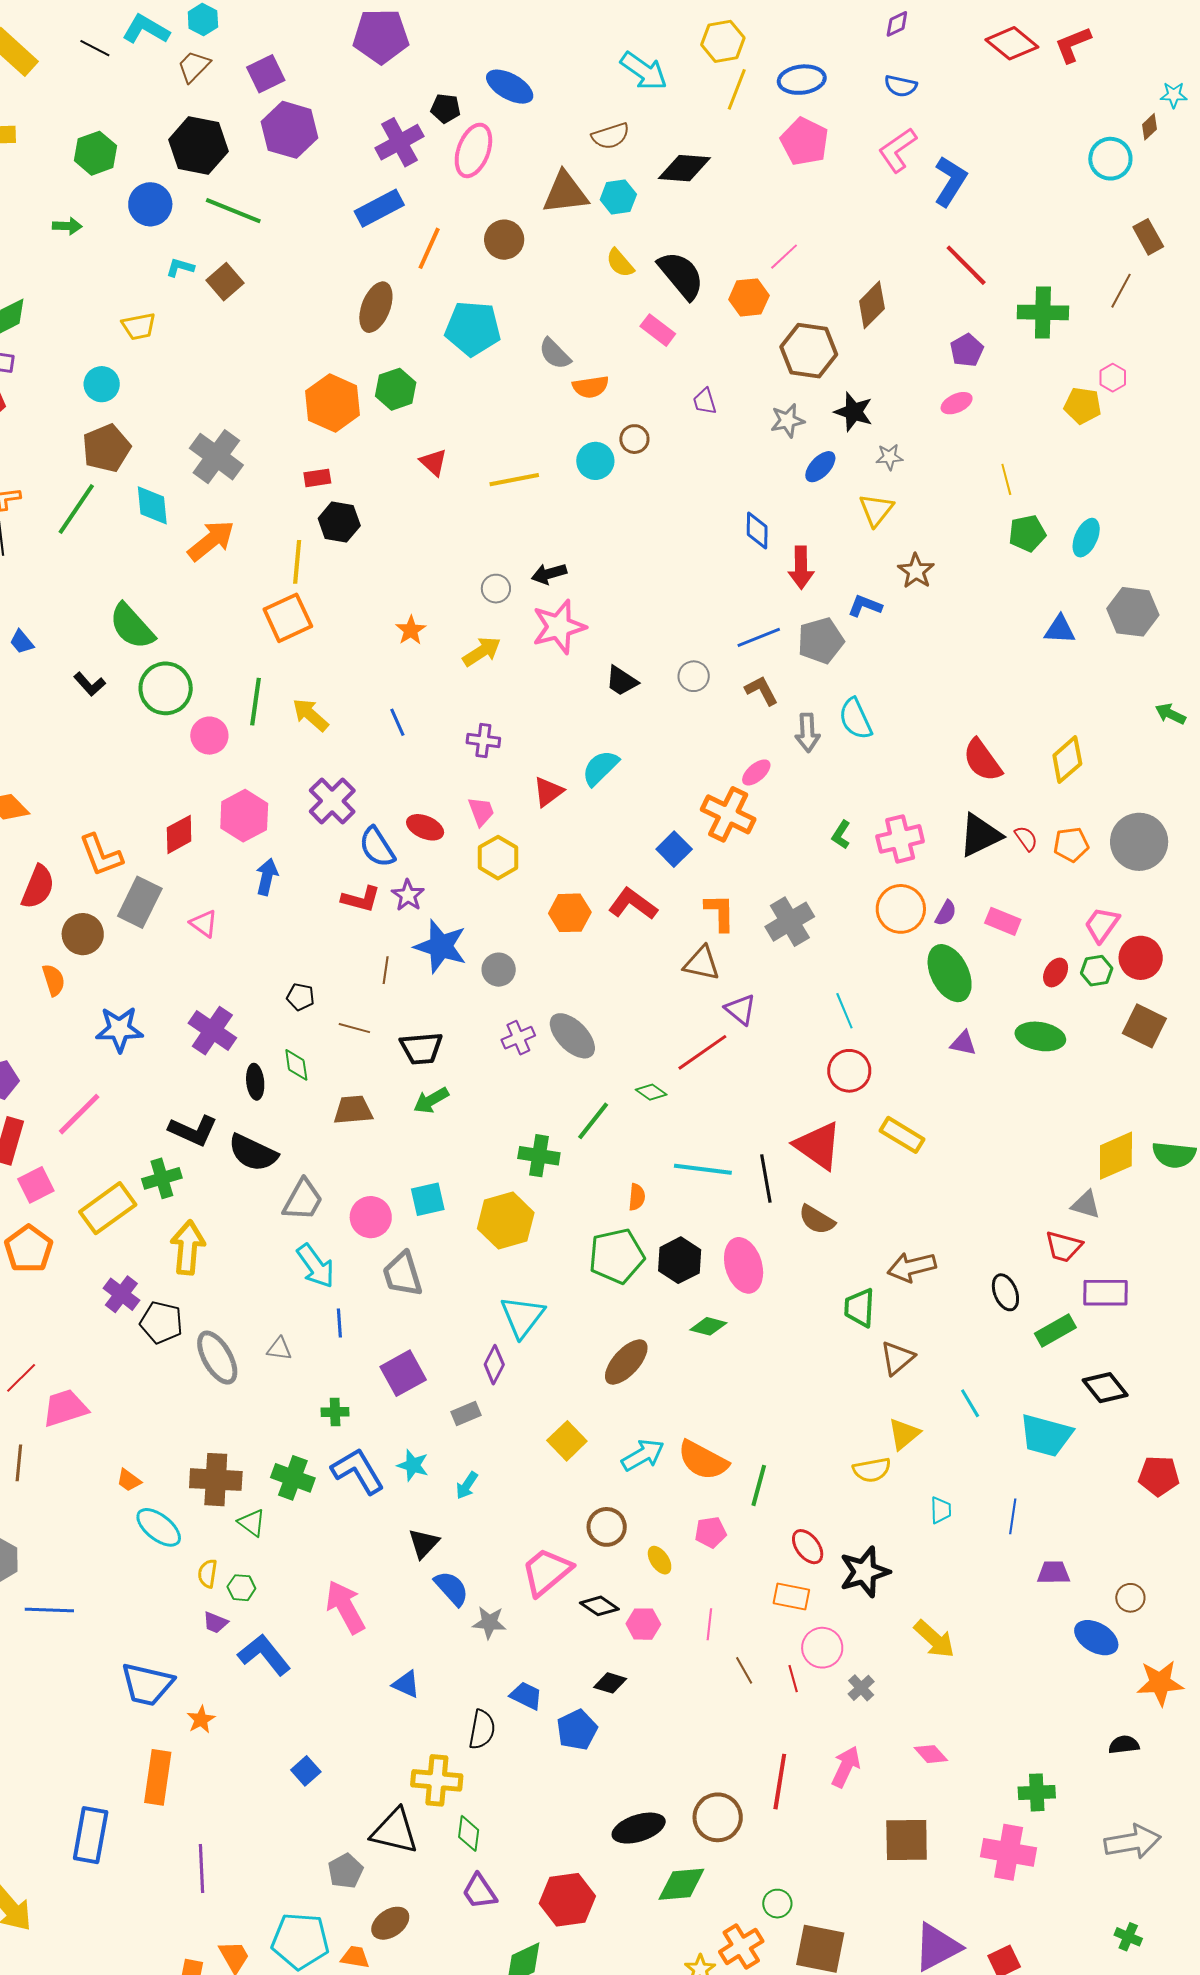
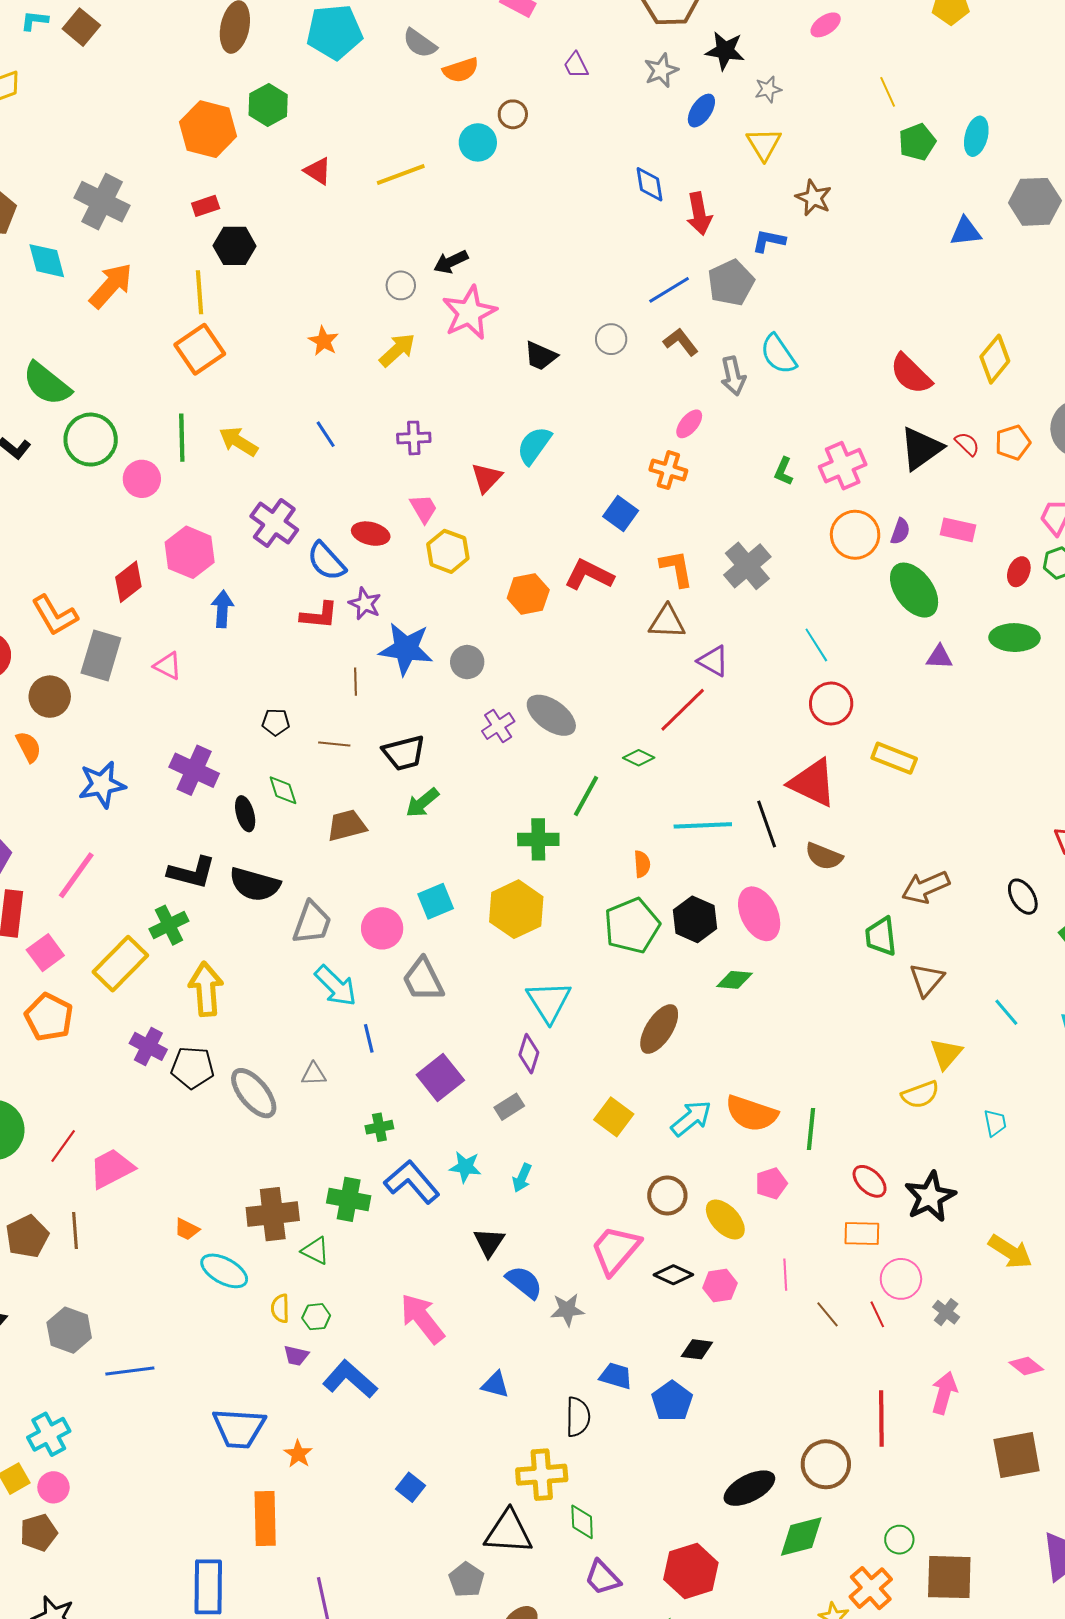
orange cross: (728, 814) -> (668, 470), size x0.7
yellow ellipse: (660, 1560) -> (725, 1219), size x1.5

